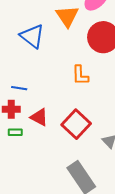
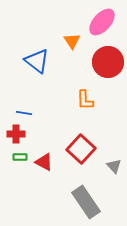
orange triangle: (67, 16) -> (72, 41), size x0.7
red triangle: (39, 117) -> (44, 162), moved

